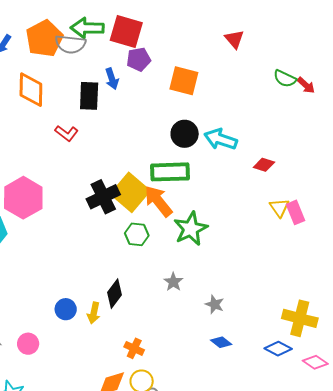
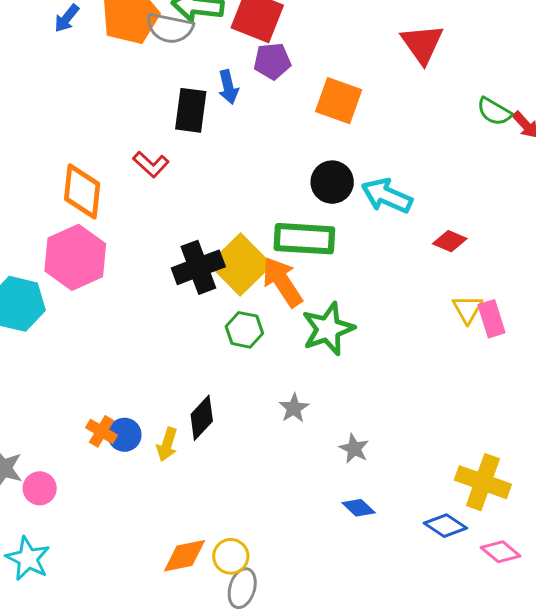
red triangle: (234, 39) -> (422, 44), size x1.4
orange diamond: (31, 90) -> (82, 191), moved
pink circle: (28, 344) -> (40, 488), moved
orange cross: (134, 348) -> (102, 431), moved

